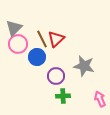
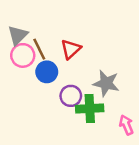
brown line: (42, 39) -> (39, 49), moved
green cross: (63, 96) -> (90, 109), moved, size x1.5

